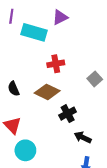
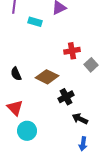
cyan rectangle: (34, 32) -> (35, 22), size x0.6
red cross: (56, 64) -> (72, 51), moved

